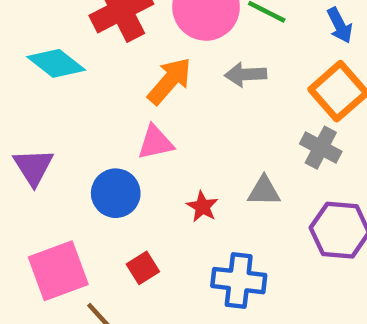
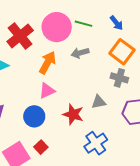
red star: (202, 207) -> (73, 114), size x1.5
red square: (143, 268) -> (41, 147), moved
blue cross: (239, 281) -> (96, 143), turned -30

